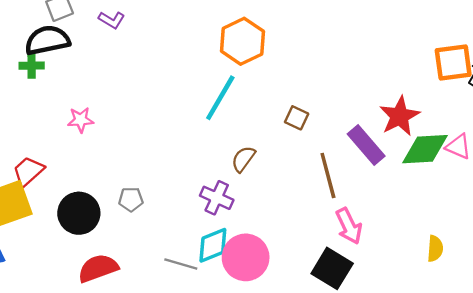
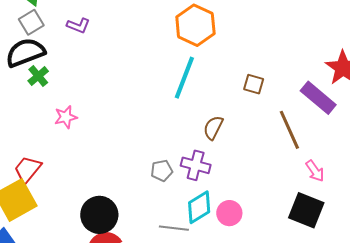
green cross: (32, 66) -> (38, 76), moved, turned -30
gray pentagon: (131, 199) -> (162, 171), moved
black circle: (79, 213) -> (99, 215), moved
pink arrow: (349, 226) -> (315, 171), size x0.7
pink circle: (246, 257) -> (229, 213), size x0.6

